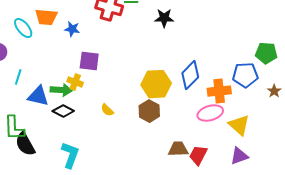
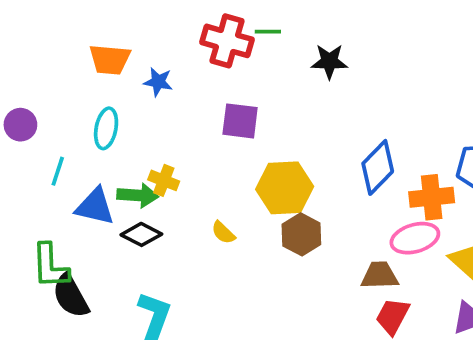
cyan ellipse: (23, 28) -> (106, 128), moved, turned 50
purple square: (89, 61) -> (240, 121), moved
yellow hexagon: (156, 84) -> (285, 188), moved
brown trapezoid: (178, 149) -> (380, 275), moved

